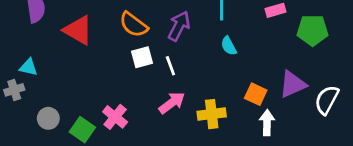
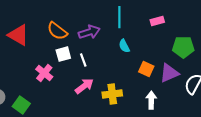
purple arrow: (179, 26) -> (89, 32), turned 45
green pentagon: (313, 30) -> (183, 47), moved
orange square: (256, 94) -> (146, 69), moved
pink cross: (115, 117) -> (44, 73), moved

